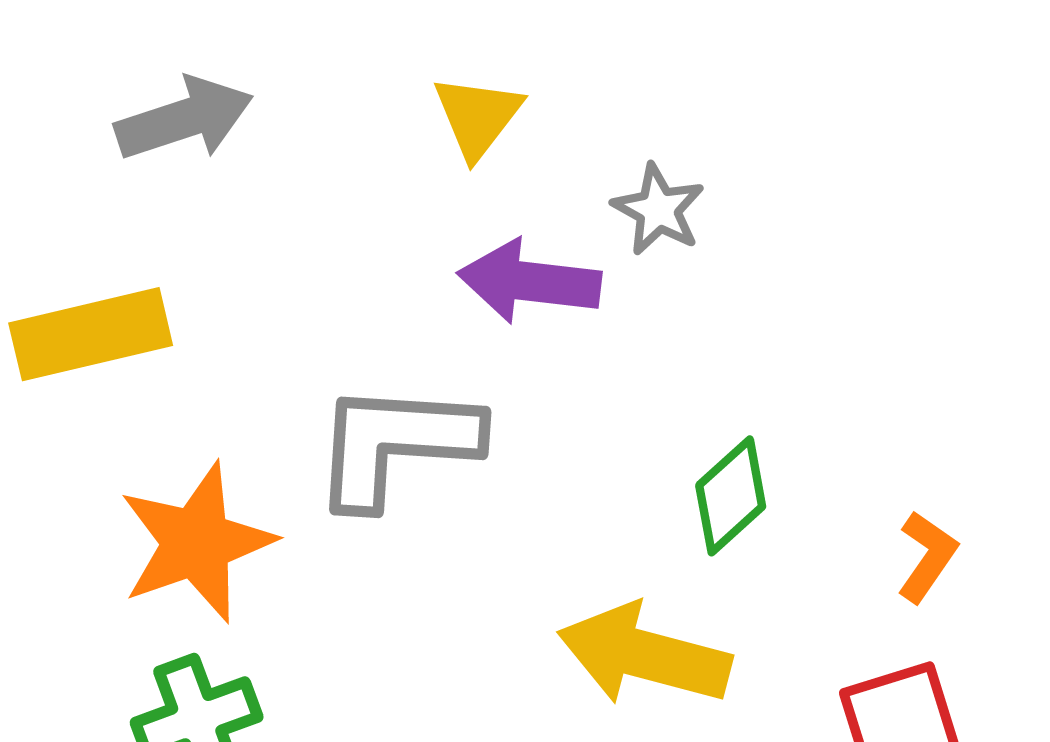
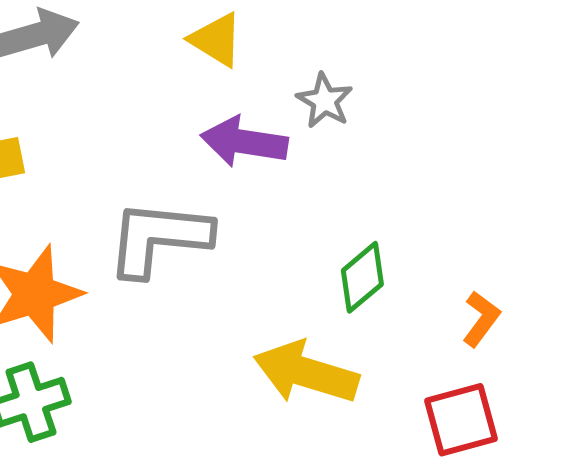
yellow triangle: (478, 117) -> (216, 40), turned -38

